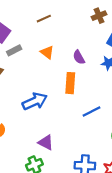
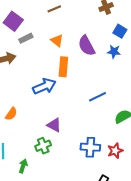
purple semicircle: (79, 57) -> (86, 46), size x1.5
orange rectangle: (70, 83) -> (63, 67), moved

